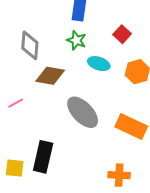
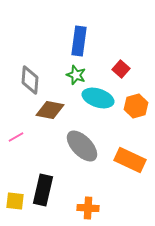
cyan ellipse: (99, 64) -> (98, 98), size x1.4
orange cross: (119, 175) -> (88, 208), moved

